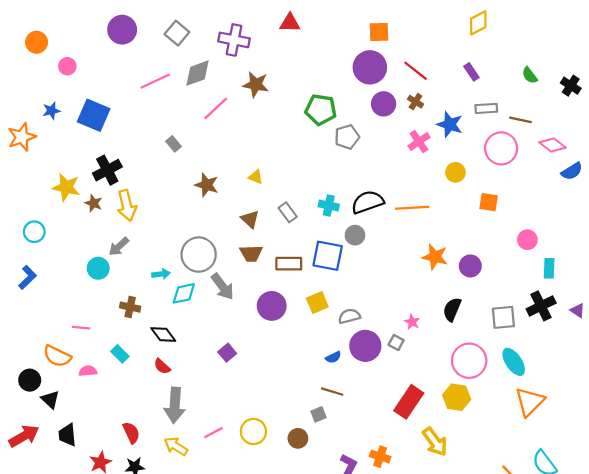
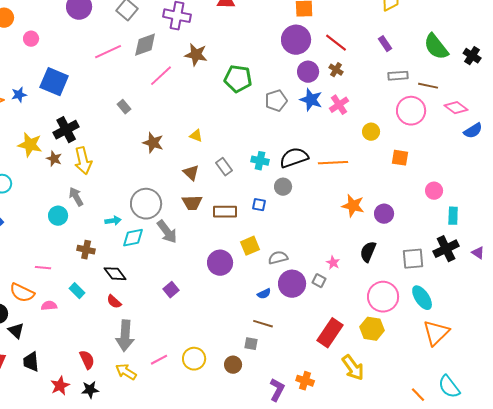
green semicircle: (530, 75) -> (436, 47), size x1.8
green pentagon: (321, 110) -> (238, 79), moved
blue star: (51, 111) -> (19, 95), moved
blue star: (450, 124) -> (311, 100), moved
gray arrow: (119, 247) -> (76, 197), turned 102
blue square: (328, 256) -> (259, 205), size x0.5
purple circle: (272, 306) -> (220, 263), moved
gray square: (318, 414) -> (251, 344), turned 32

